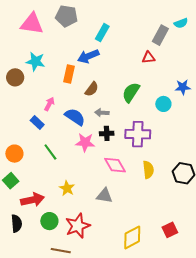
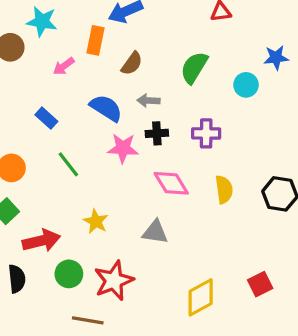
pink arrow: (49, 104) -> (64, 66), moved, turned -152
purple cross: (138, 134) -> (206, 133), size x0.7

